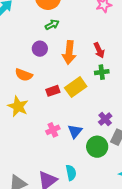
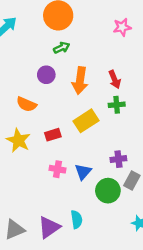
red rectangle: (53, 91) -> (53, 135), moved
purple cross: (105, 119) -> (118, 159), turned 32
pink cross: (53, 130) -> (57, 169), turned 32

